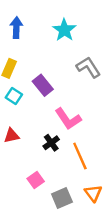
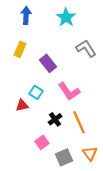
cyan square: (14, 96) -> (36, 92), moved
black cross: (51, 143) -> (55, 119), moved

